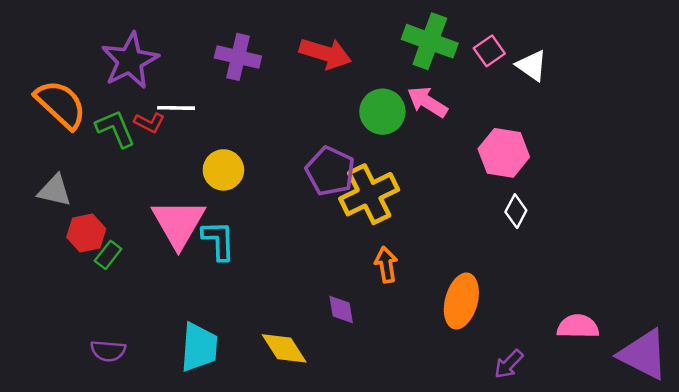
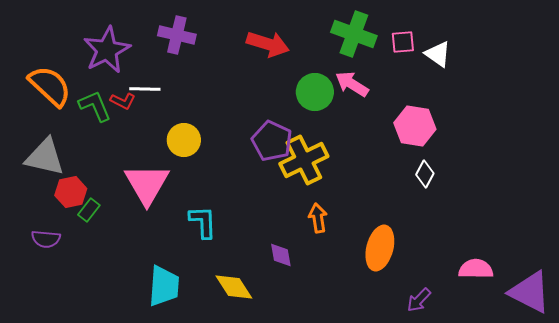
pink square: (489, 51) -> (403, 42), turned 30
purple cross: (238, 57) -> (177, 35), moved
gray triangle: (55, 191) -> (45, 157), size x1.4
cyan L-shape: (219, 240) -> (203, 222), moved
purple semicircle: (108, 351) -> (46, 239), moved

